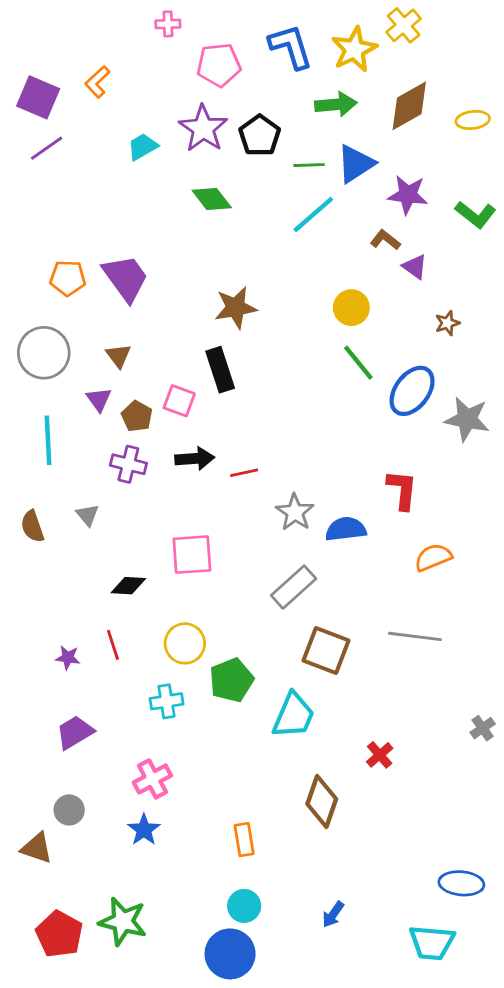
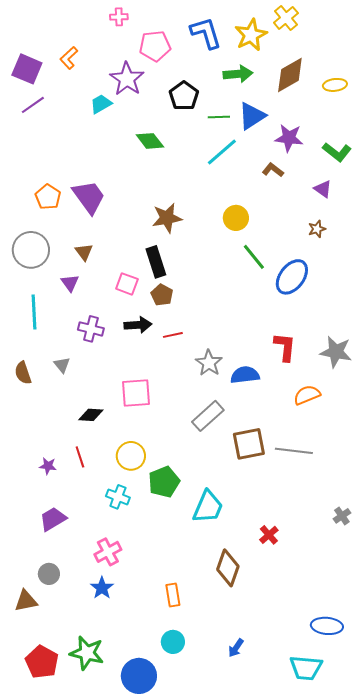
purple star: (203, 128) -> (127, 79), moved
purple triangle: (415, 267) -> (323, 189), moved
orange pentagon: (68, 278) -> (48, 197), turned 30
yellow circle: (351, 308) -> (236, 218), moved
brown pentagon: (137, 416) -> (162, 295), moved
gray star: (467, 419) -> (336, 352), moved
brown square: (326, 651) -> (249, 444), moved, turned -32
cyan cross: (167, 701) -> (118, 497), turned 30
brown triangle: (37, 848) -> (26, 601), turned -30
blue circle: (230, 954) -> (139, 676), moved

